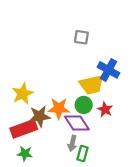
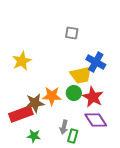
yellow star: (23, 94) -> (22, 61), moved
red star: (105, 109) -> (93, 97), size x1.5
purple diamond: (77, 123) -> (96, 120), moved
green star: (25, 154) -> (34, 136), moved

